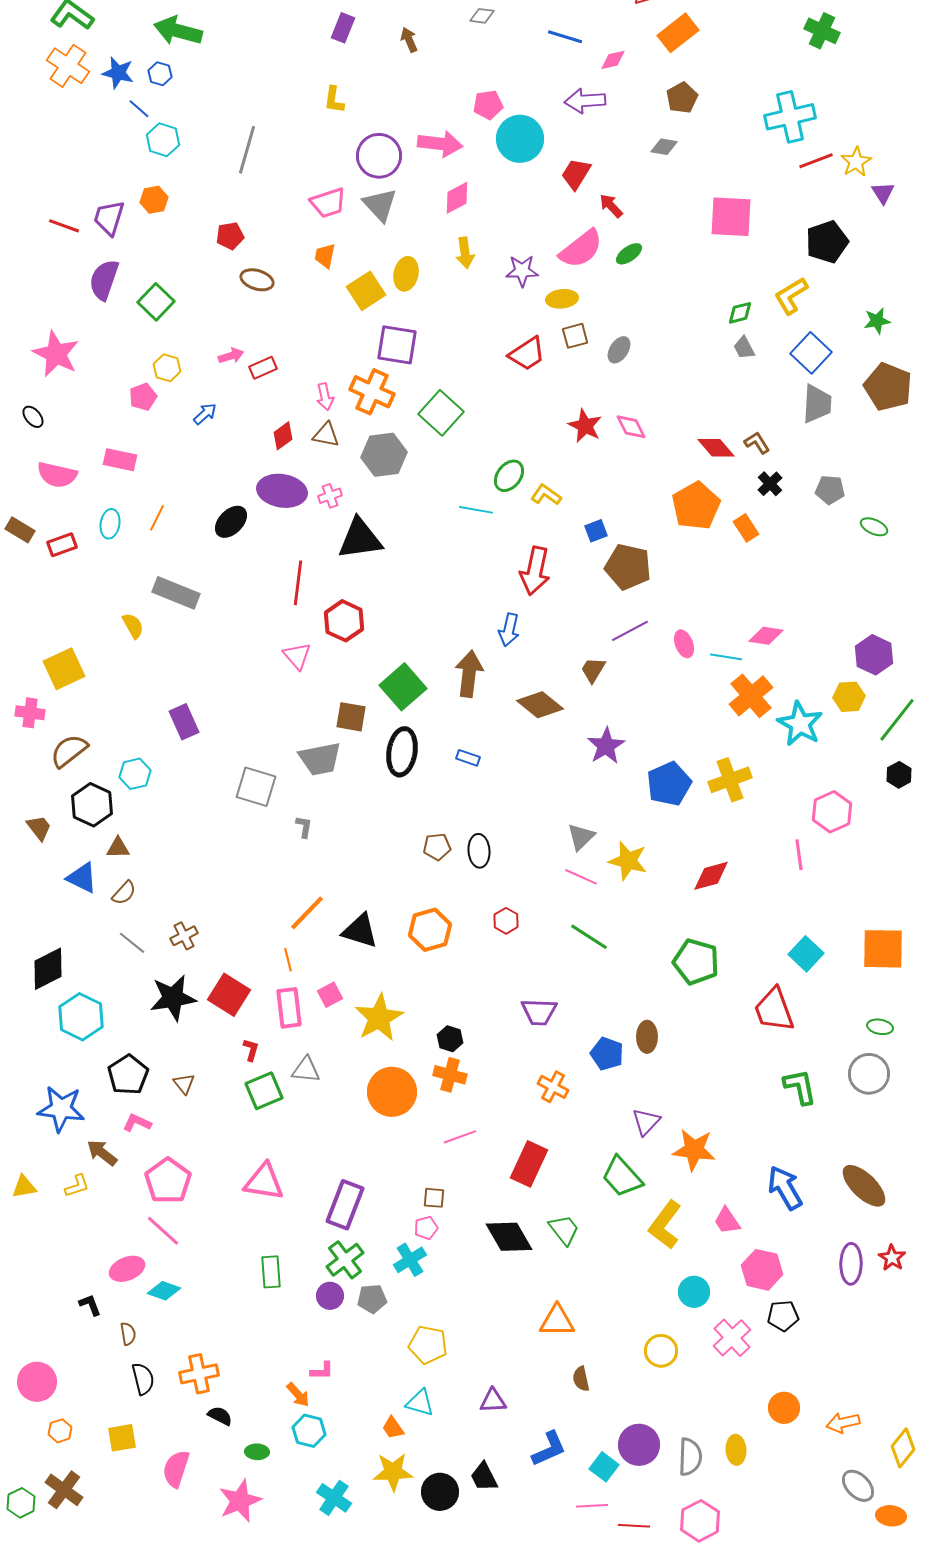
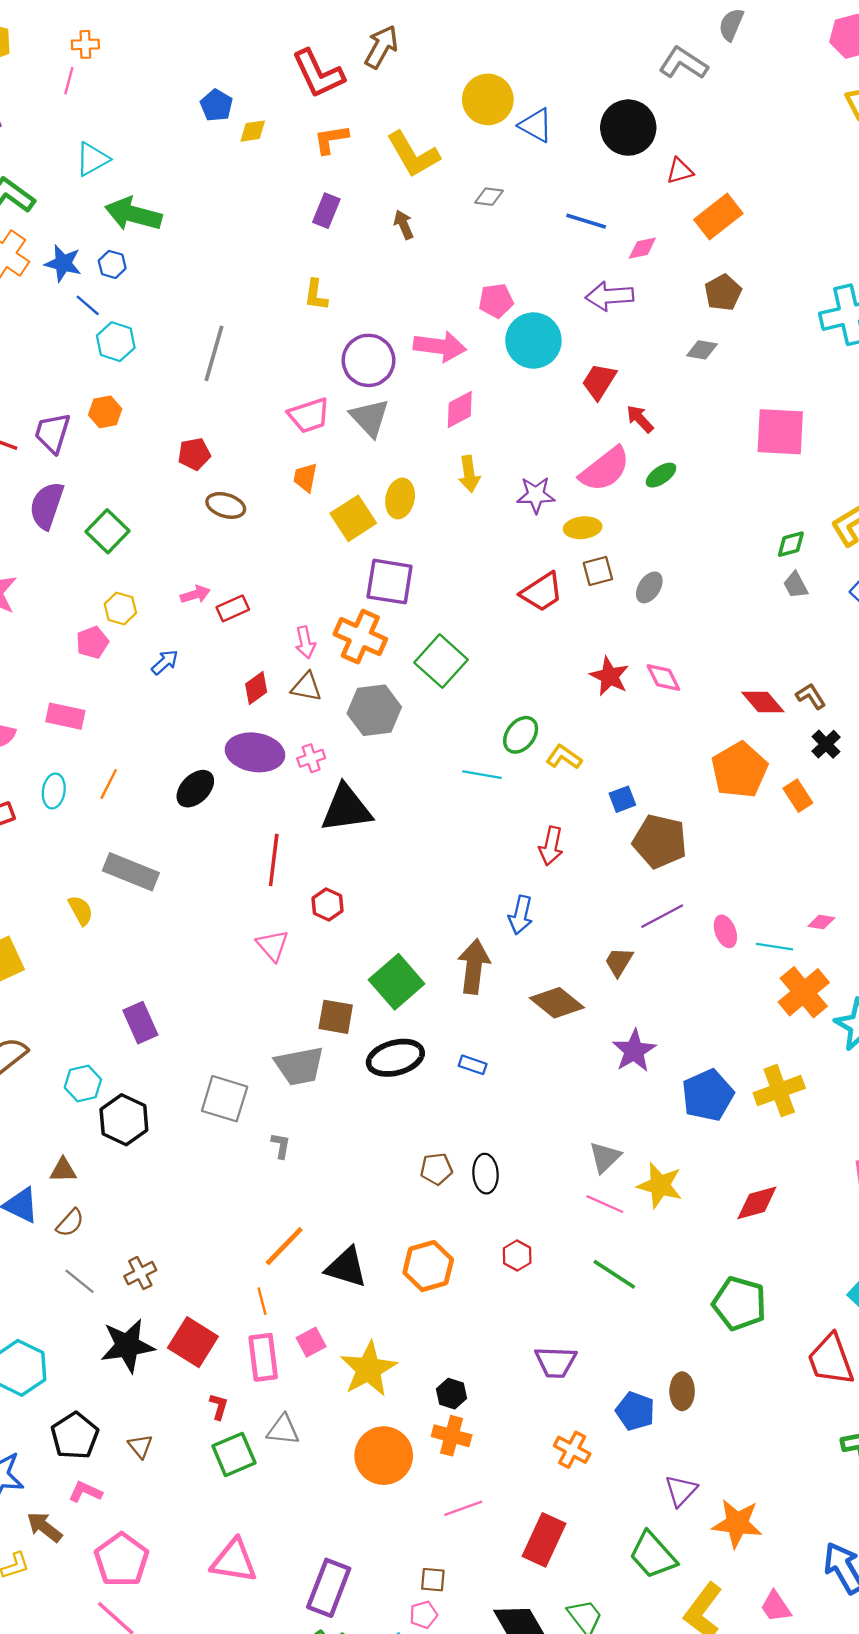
red arrow: (535, 571) -> (551, 846), size x0.7
red hexagon: (344, 621) -> (328, 904), size x0.7
pink diamond: (766, 636) -> (821, 922), size x0.7
black ellipse: (402, 752) -> (395, 1058), turned 66
black hexagon: (92, 805) -> (124, 1120), moved

